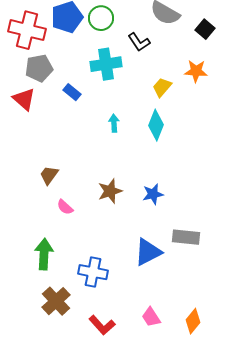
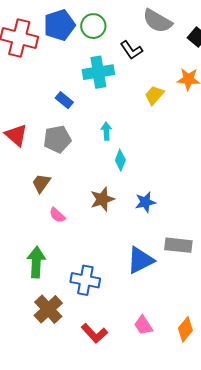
gray pentagon: (39, 68) -> (57, 139), moved
red triangle: (24, 99) -> (16, 135), moved
cyan diamond: (156, 125) -> (120, 160), moved, size x0.7

